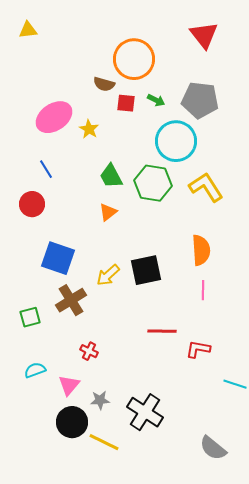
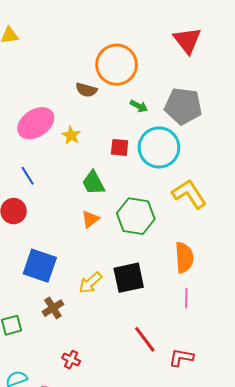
red square: (126, 103) -> (120, 147), moved
green hexagon: (153, 183) -> (136, 216), moved
brown cross: (71, 300) -> (53, 308), size x0.7
red line: (162, 331) -> (145, 339), turned 52

